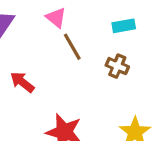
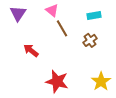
brown cross: (117, 66) -> (90, 40), turned 32

